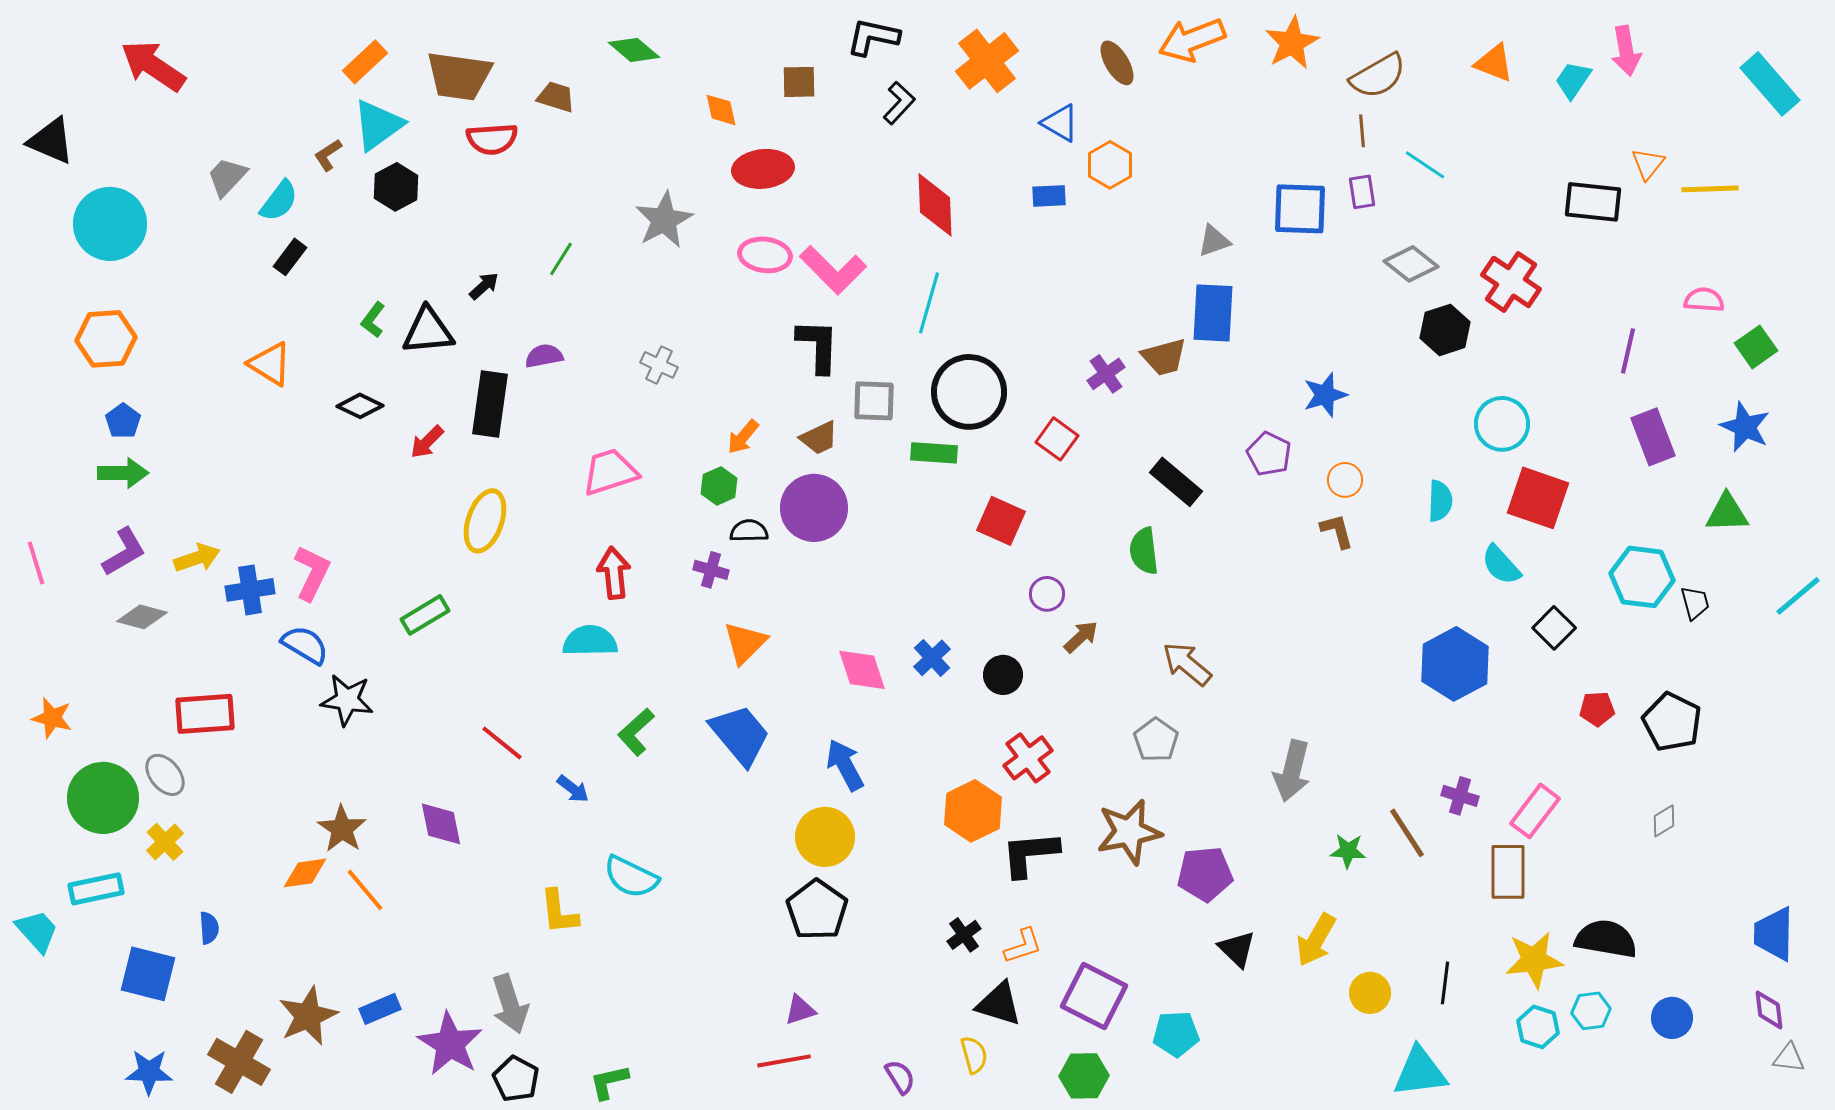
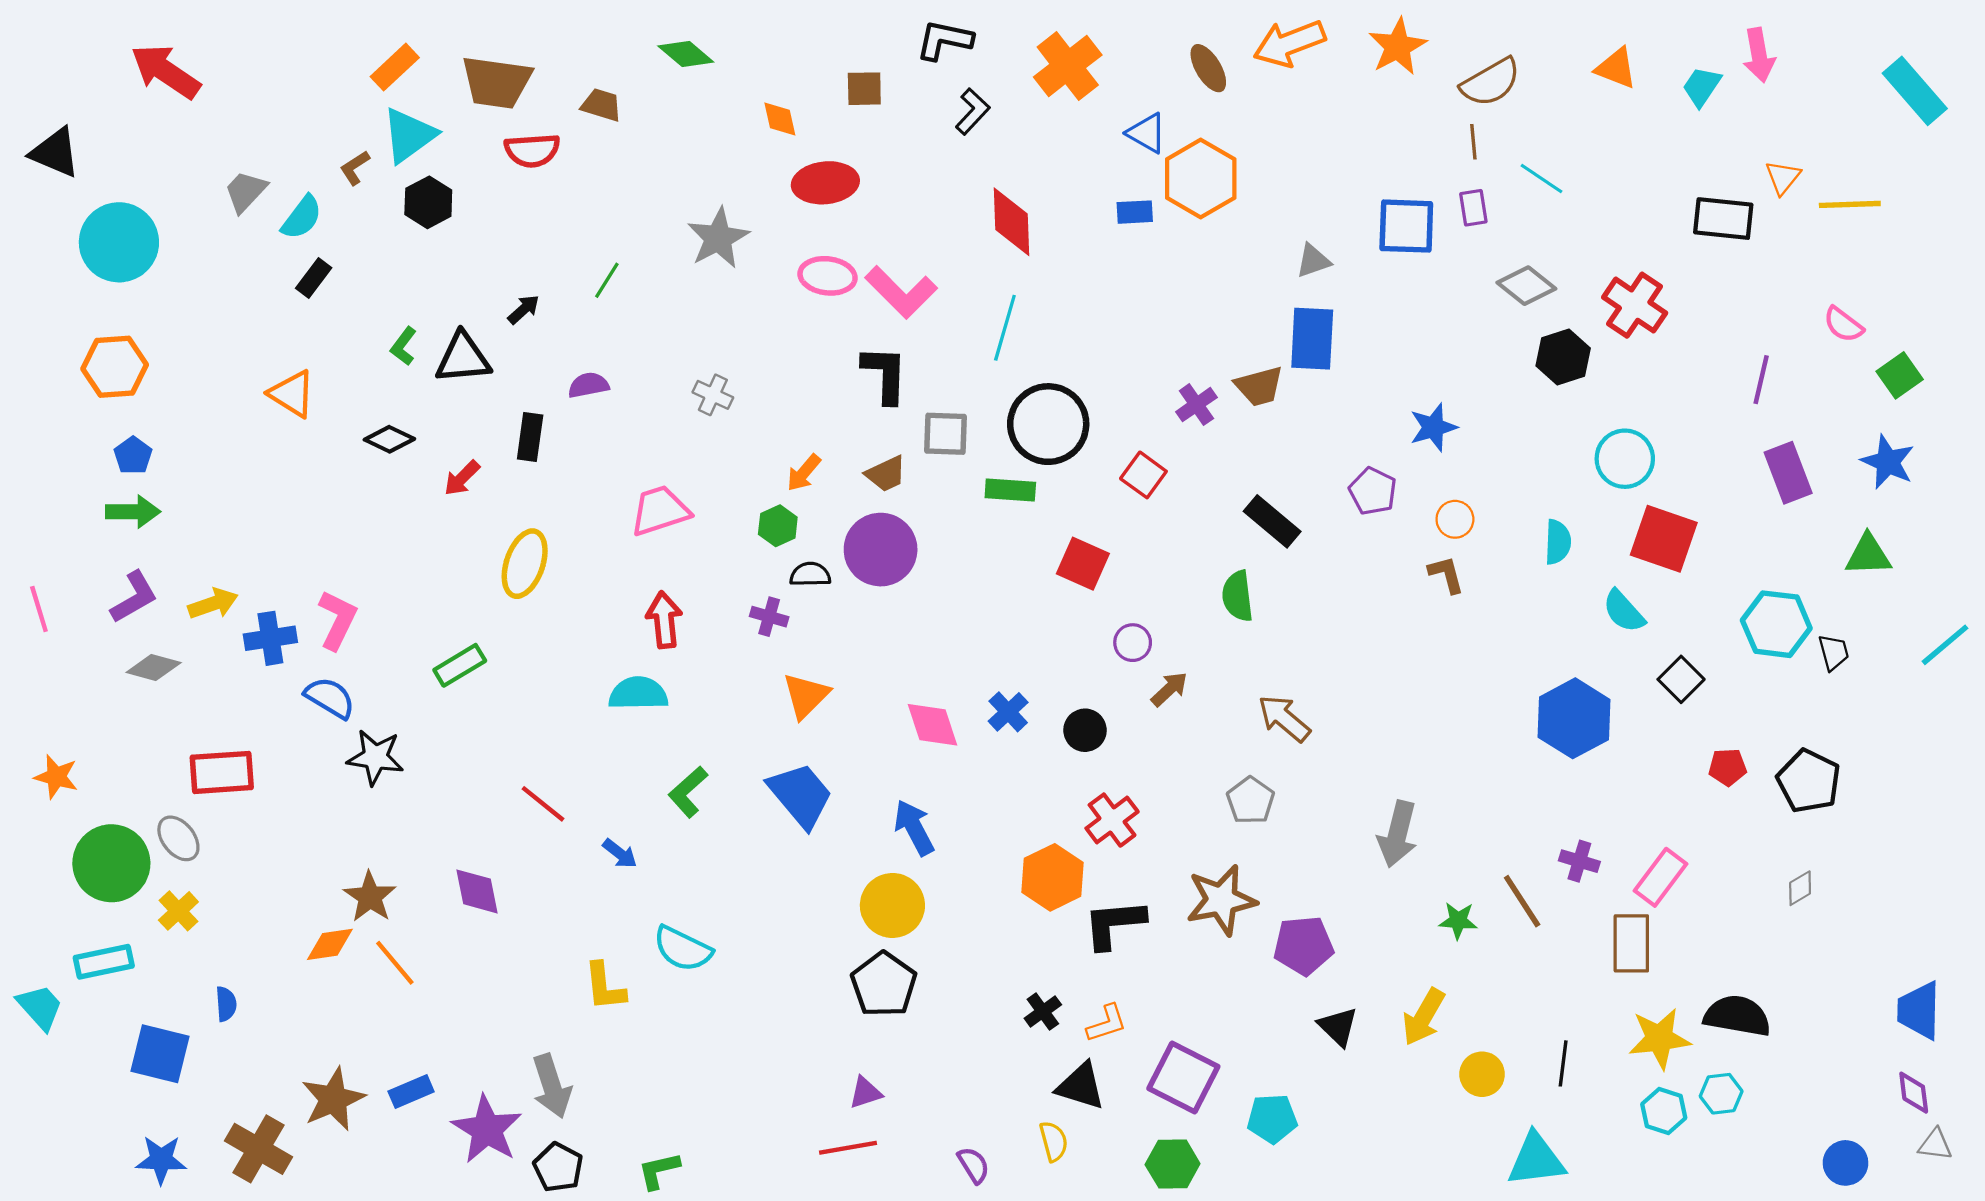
orange hexagon: (1110, 165) -> (1201, 179), size x1.5
pink semicircle: (1704, 300) -> (1843, 325), turned -147
black rectangle: (490, 404) -> (530, 437), size x0.7
blue circle: (1672, 1018) -> (1845, 1163), moved

